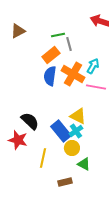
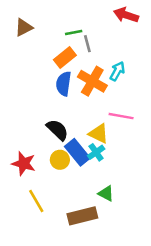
pink line: (96, 87) -> (121, 116), moved
black semicircle: (30, 121) -> (57, 130), moved
yellow circle: (72, 148) -> (60, 160), moved
yellow line: (43, 158) -> (36, 201), moved, turned -42
brown rectangle: (65, 182) -> (82, 216), size x1.6

